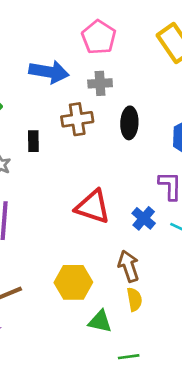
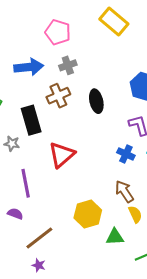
black ellipse: (129, 123) -> (96, 101), moved
black rectangle: (33, 141) -> (31, 120), size x1.8
red triangle: (93, 207) -> (62, 155), moved, turned -44

